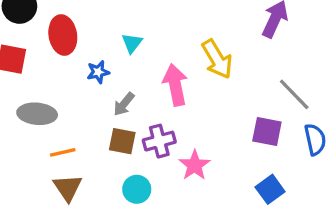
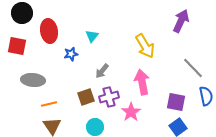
pink arrow: (175, 85) -> (142, 82), moved
gray arrow: (124, 104) -> (102, 71), moved
purple square: (267, 131) -> (176, 102), moved
brown square: (122, 141) -> (86, 97), turned -30

